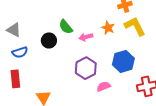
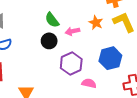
black circle: (49, 40) -> (49, 41), moved
pink semicircle: (104, 86) -> (89, 83), turned 32

